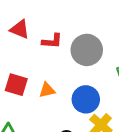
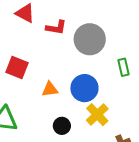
orange triangle: (47, 90) -> (50, 89), moved

